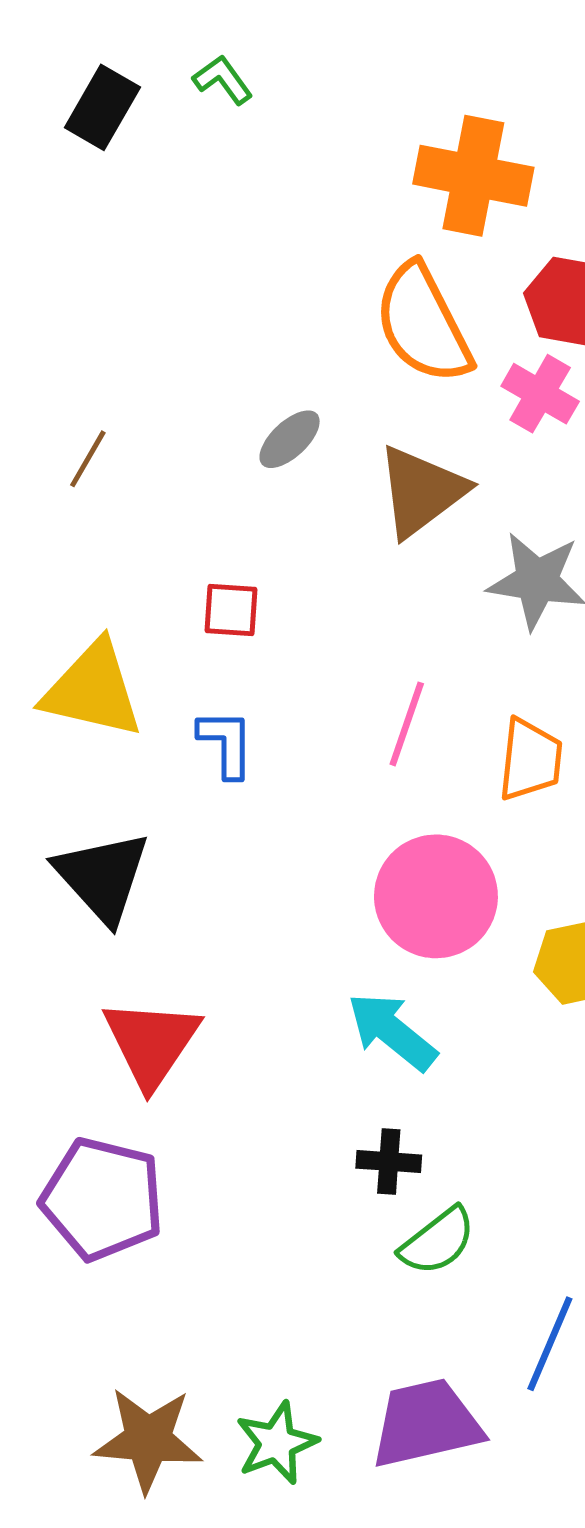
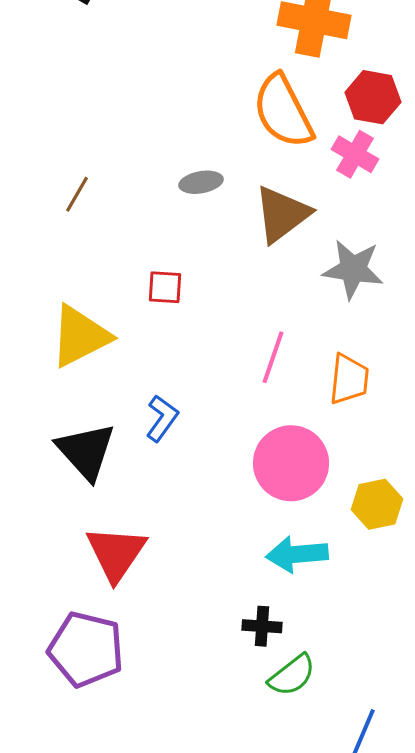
gray ellipse: (290, 439) -> (201, 182), turned 33
yellow triangle: (93, 690) -> (80, 336), turned -40
blue L-shape: (226, 743) -> (162, 418), moved, turned 36
cyan arrow: (392, 1031) -> (297, 554), moved, turned -44

